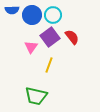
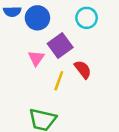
cyan circle: (53, 15) -> (87, 18), moved
red semicircle: (72, 37) -> (83, 69), moved

